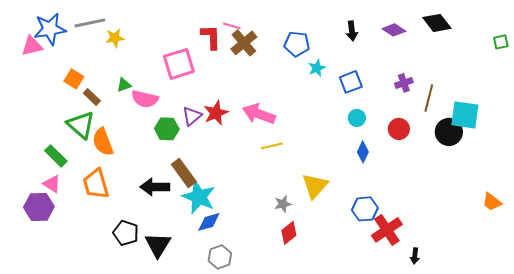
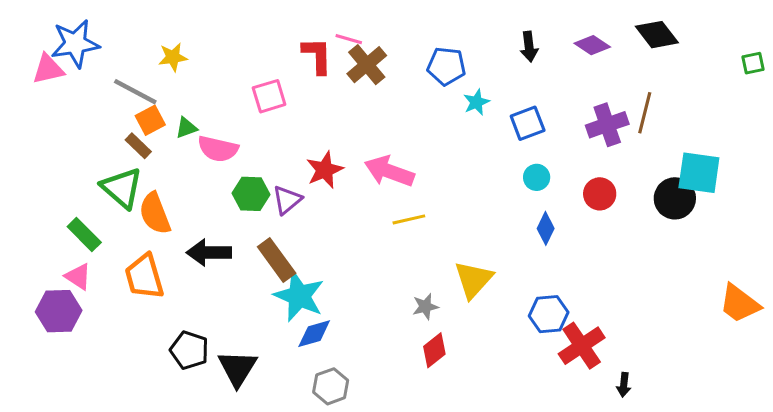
gray line: (90, 23) -> (135, 92), moved, turned 40
pink square: (179, 64) -> (269, 96), size x0.7
orange square: (74, 79) -> (150, 120), moved, turned 30
purple cross: (404, 83) -> (607, 125), size x1.5
brown line: (429, 98) -> (645, 113), moved
purple triangle: (192, 116) -> (287, 200), moved
black arrow: (155, 187) -> (209, 253), moved
orange trapezoid: (492, 202) -> (739, 304), size x1.4

